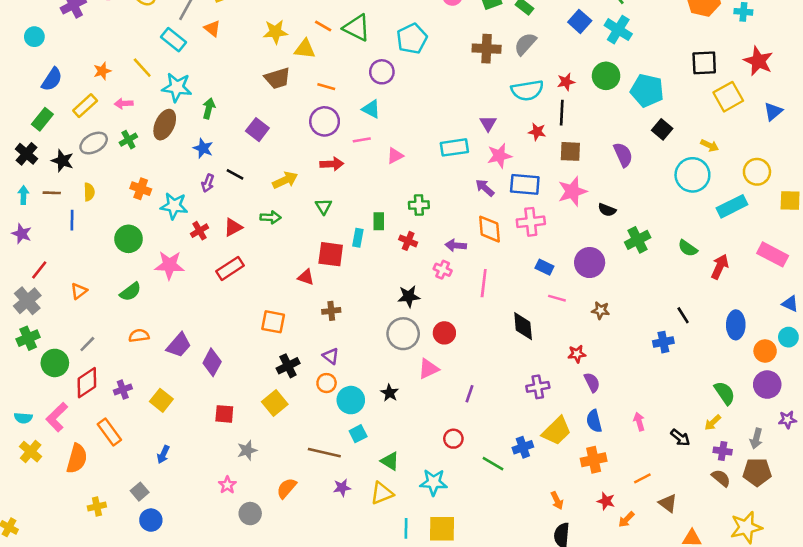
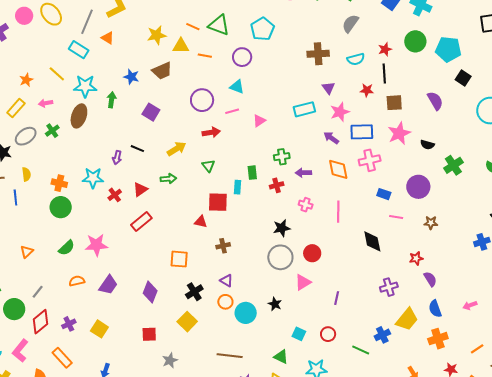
brown cross: (487, 49) -> (318, 54), moved
orange line: (326, 87) -> (205, 56), moved
cyan semicircle: (527, 90) -> (356, 59), size x0.7
blue star: (203, 148) -> (131, 77), moved
orange cross: (141, 189) -> (59, 183), moved
red cross: (408, 241) -> (277, 185), turned -32
purple arrow: (456, 245) -> (303, 173), moved
pink star: (169, 265) -> (96, 245), moved
purple diamond: (212, 362) -> (150, 292), moved
pink arrow: (639, 422) -> (470, 305), turned -88
cyan square: (358, 434) -> (299, 334), moved, turned -32

